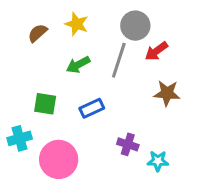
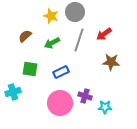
gray circle: (135, 26) -> (75, 12), moved
brown semicircle: (38, 33) -> (25, 36), moved
pink circle: (59, 159) -> (60, 103), moved

